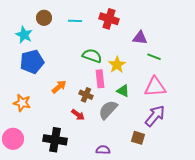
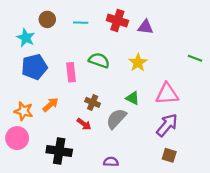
purple triangle: (140, 38) -> (145, 27), moved
green line: (154, 57) -> (195, 58), moved
yellow star: (117, 65) -> (138, 63), moved
pink rectangle: (100, 79) -> (71, 72), moved
orange arrow: (59, 87) -> (51, 105), moved
brown square: (138, 138) -> (169, 155), moved
pink circle: (13, 139) -> (17, 138), moved

